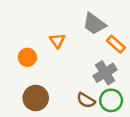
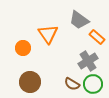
orange triangle: (57, 41) -> (48, 34), size x1.5

